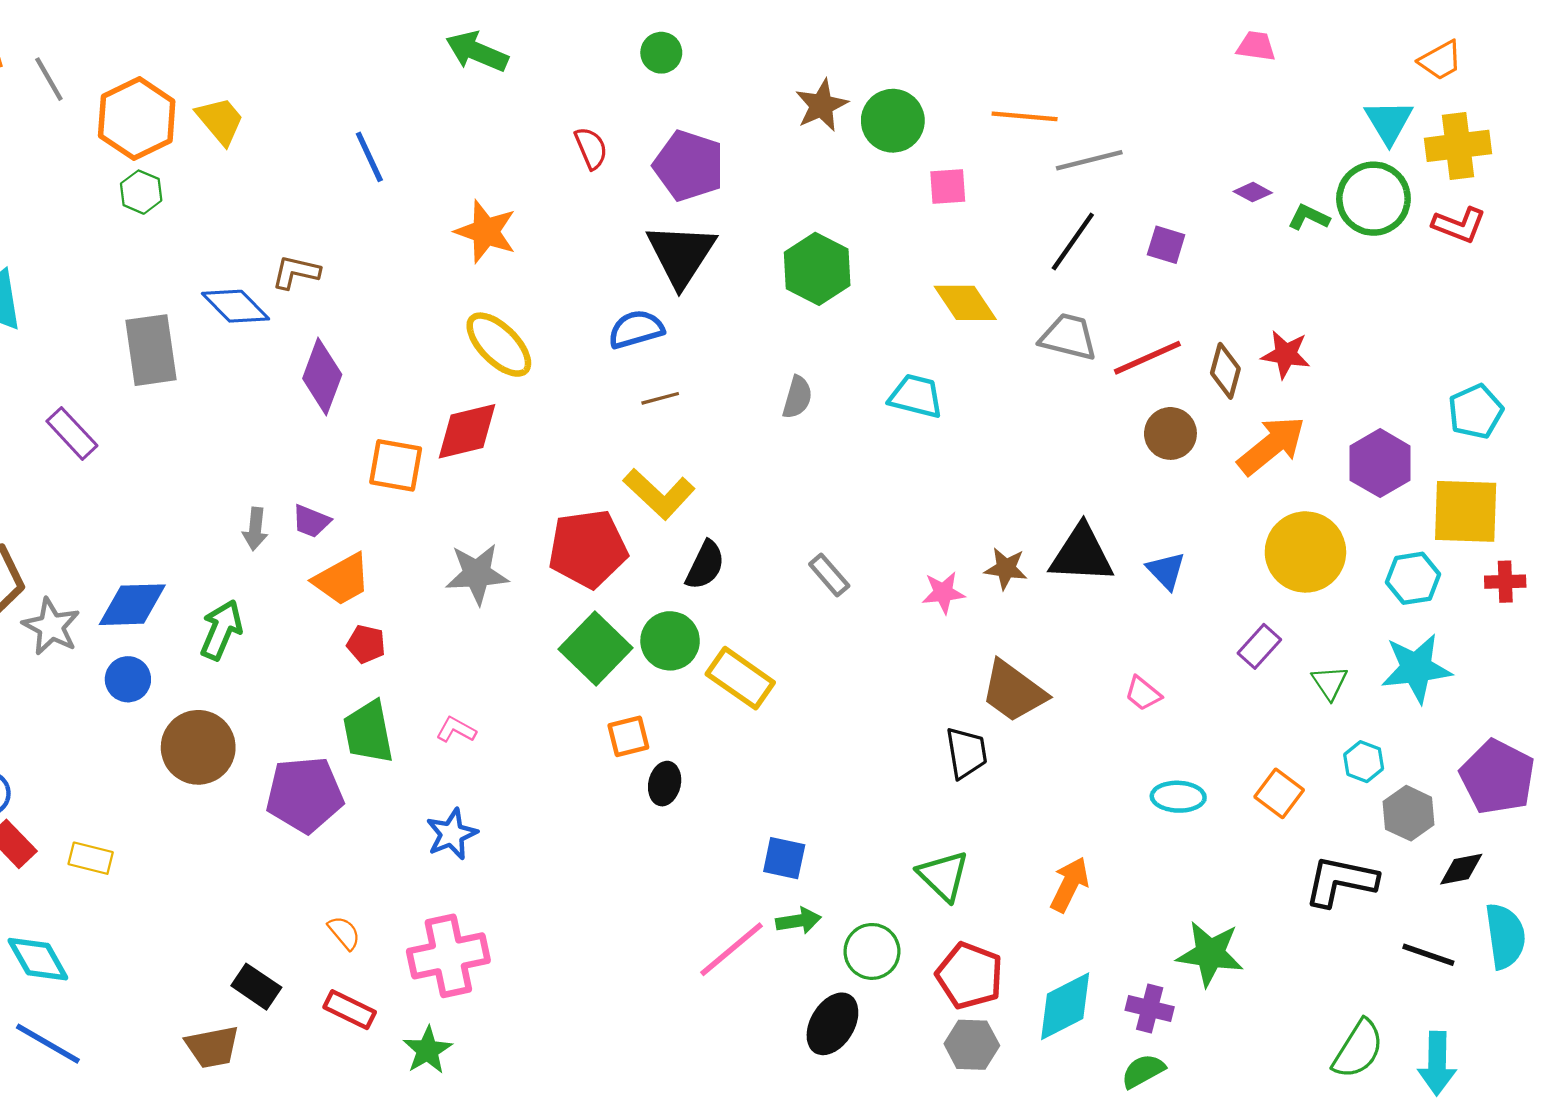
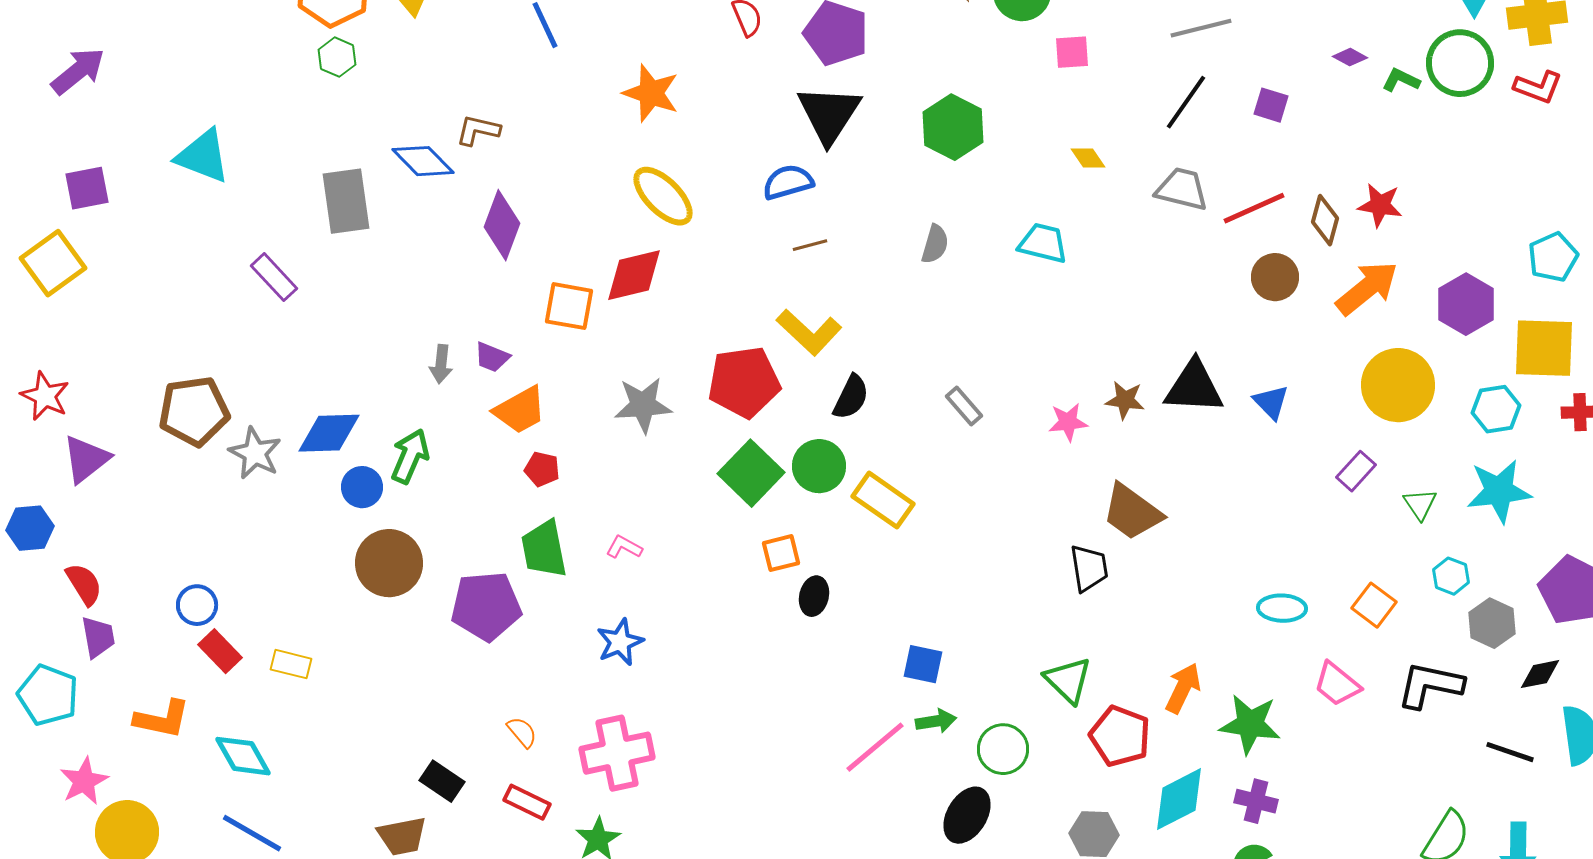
yellow diamond: (965, 303) -> (1088, 158), size x0.6
blue circle: (128, 679) -> (362, 487), moved
pink trapezoid: (1143, 694) -> (1337, 684), moved, size x1.4
green star: (1210, 954) -> (1250, 724), moved
red pentagon: (970, 976) -> (1120, 736), moved

